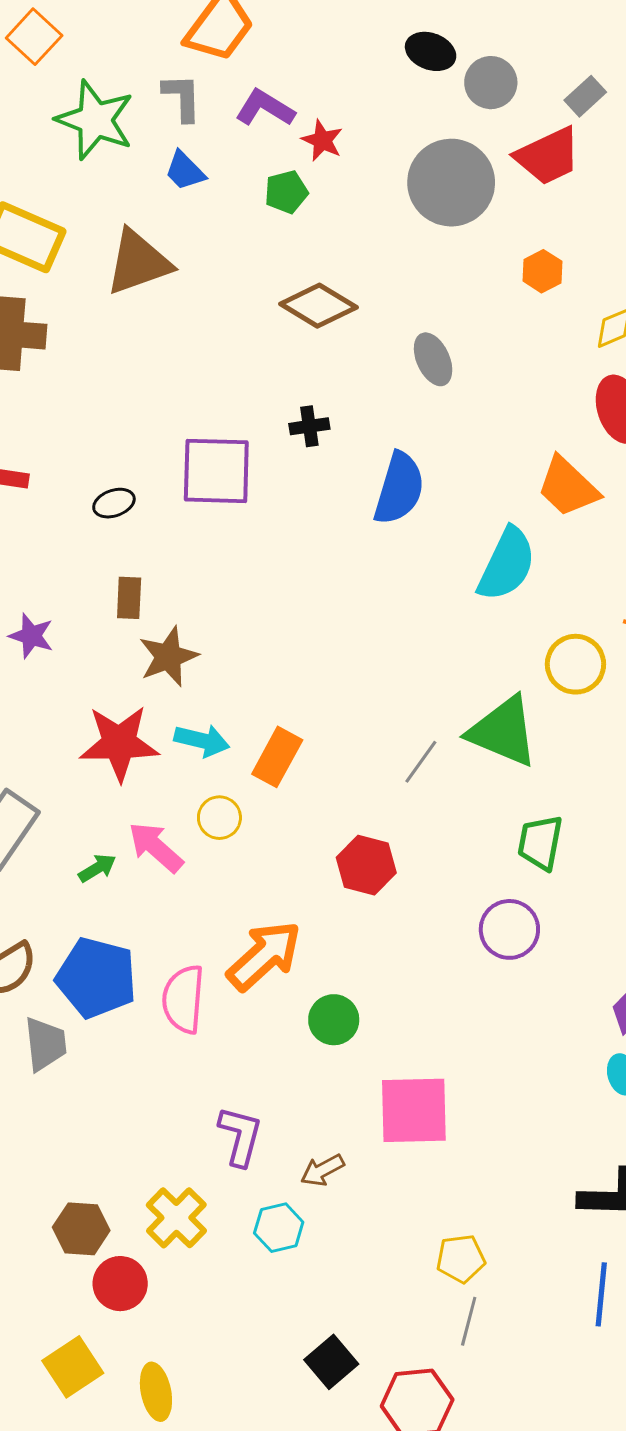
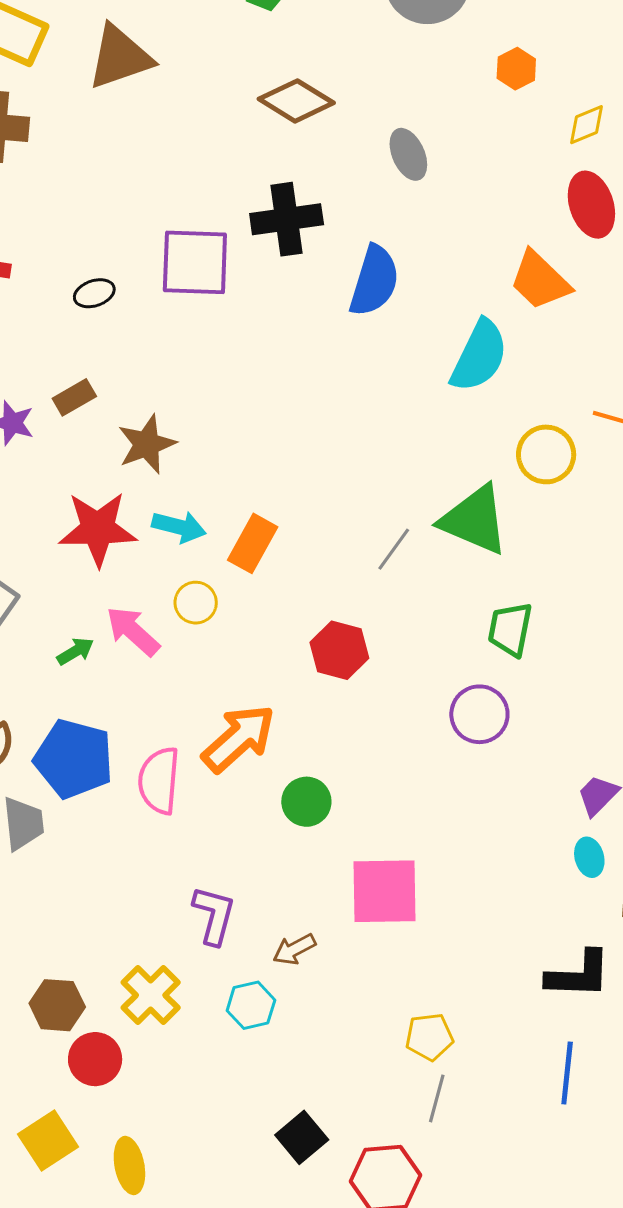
black cross: (309, 426) -> (287, 219), size x1.8
brown rectangle: (129, 598) -> (74, 397), moved, turned 57

